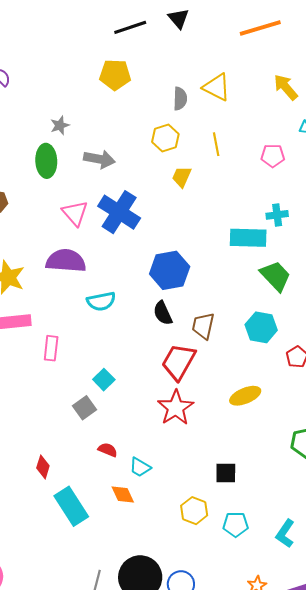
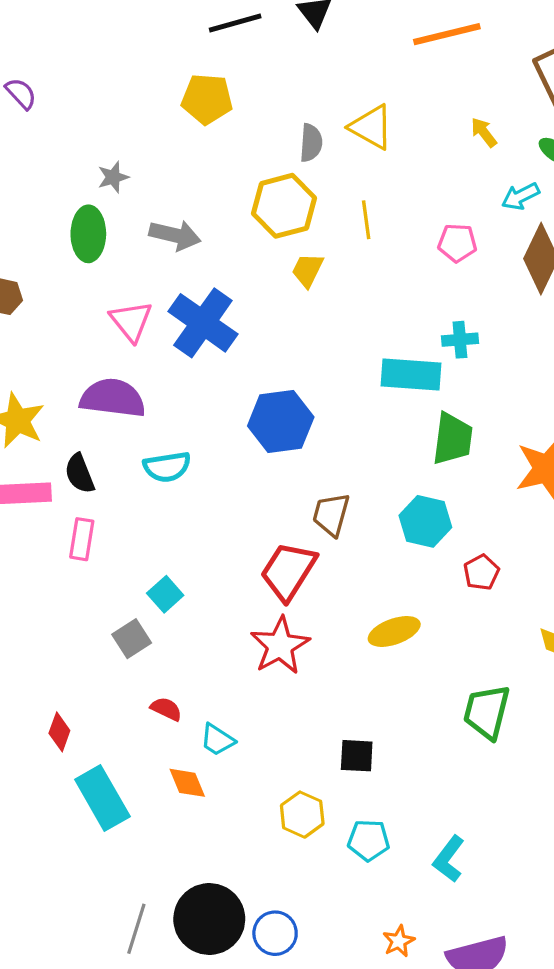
yellow arrow: (286, 87) -> (484, 132), size x0.7
yellow hexagon: (165, 138) -> (284, 206), size x1.4
green trapezoid: (275, 276) -> (453, 439), turned 48
black semicircle: (163, 313) -> (80, 474), moved

